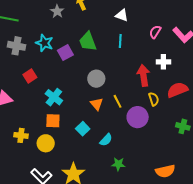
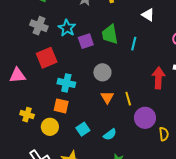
cyan line: (120, 41) -> (134, 44), moved
red square: (30, 76) -> (47, 58), size x1.5
gray circle: (96, 79) -> (102, 72), moved
cyan cross: (54, 97) -> (66, 83), turned -36
yellow semicircle: (154, 99) -> (164, 134), moved
cyan square: (83, 129) -> (83, 129), moved

